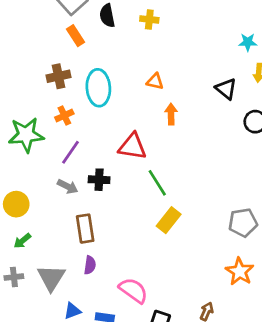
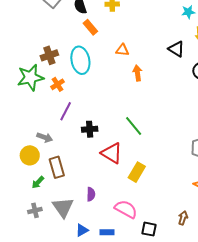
orange rectangle: (75, 36) -> (90, 27), moved
green star: (26, 135) -> (30, 77), moved
red triangle: (132, 147) -> (112, 153), moved, turned 30
gray arrow: (68, 186) -> (45, 137), moved
yellow rectangle: (169, 220) -> (137, 172), moved
brown rectangle: (85, 229) -> (57, 167), moved

